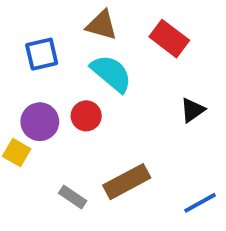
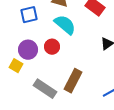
brown rectangle: (127, 182) -> (73, 81), turned -35
gray rectangle: (73, 197) -> (45, 89), size x1.6

